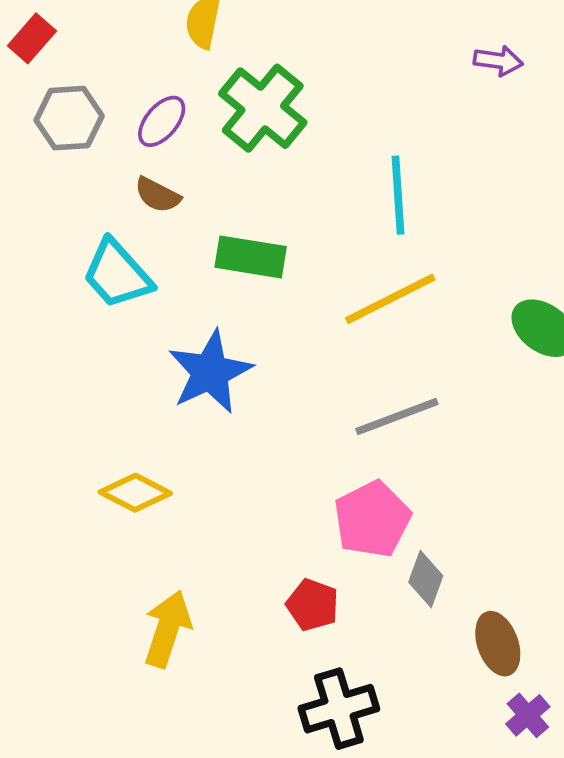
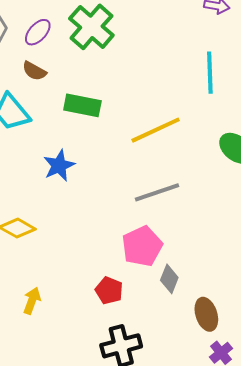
cyan line: (398, 195) -> (210, 73), moved
blue star: (210, 372) -> (59, 166), size x0.7
yellow arrow: (167, 629) -> (32, 301), size x0.7

